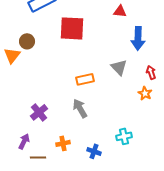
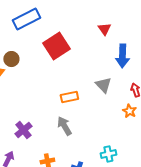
red triangle: (120, 11) -> (104, 29), turned 48
red square: (72, 28) -> (56, 46), turned -36

